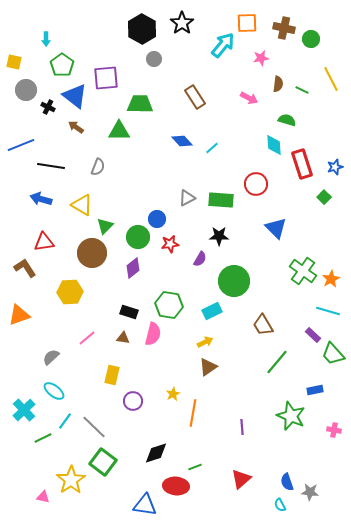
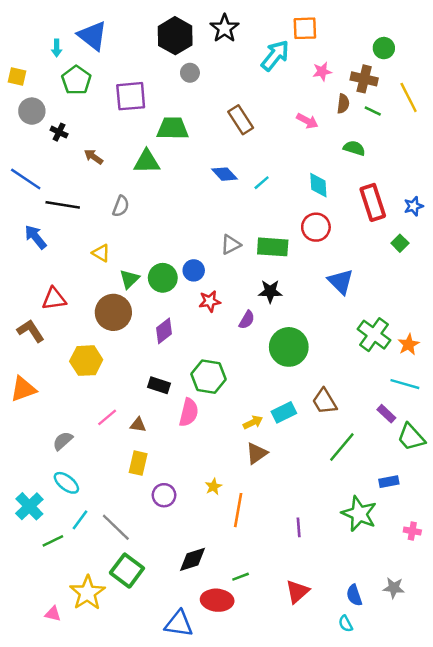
brown cross: (284, 28) -> (364, 79), moved
blue triangle: (75, 96) -> (92, 36), moved
blue line: (21, 145) -> (26, 179), turned 56
cyan diamond: (274, 145) -> (318, 185), moved
blue arrow: (41, 199) -> (36, 237), moved, turned 35
yellow triangle: (82, 205) -> (101, 253), size x0.7
green circle: (138, 237) -> (163, 278), moved
cyan rectangle: (212, 311) -> (284, 412), moved
brown triangle: (123, 338) -> (138, 425), moved
gray star: (310, 492) -> (394, 588), moved

